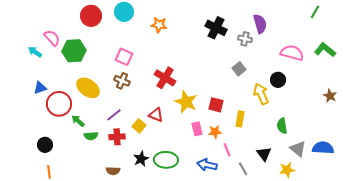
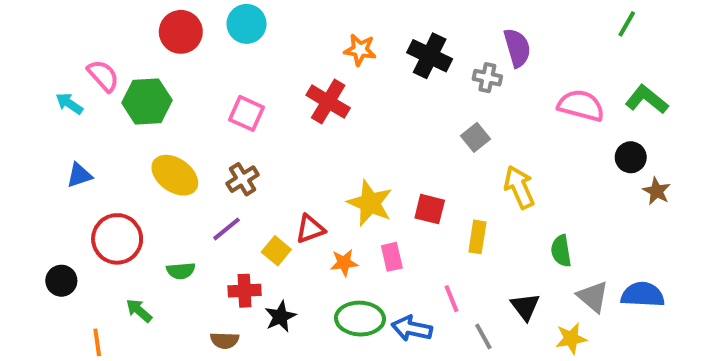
orange star: (159, 25) -> (360, 50), moved
red cross: (165, 78) -> (328, 102), moved
black circle: (278, 80) -> (631, 157), moved
brown cross: (122, 81) -> (243, 179), moved, turned 35
red circle: (59, 104) -> (117, 239), moved
red triangle: (156, 115) -> (310, 229), turned -42
green arrow: (78, 121) -> (139, 311), moved
orange star: (215, 132) -> (344, 263), moved
red cross: (117, 137) -> (245, 291), moved
black circle: (45, 145) -> (61, 281), moved
green ellipse: (166, 160) -> (360, 319), moved

